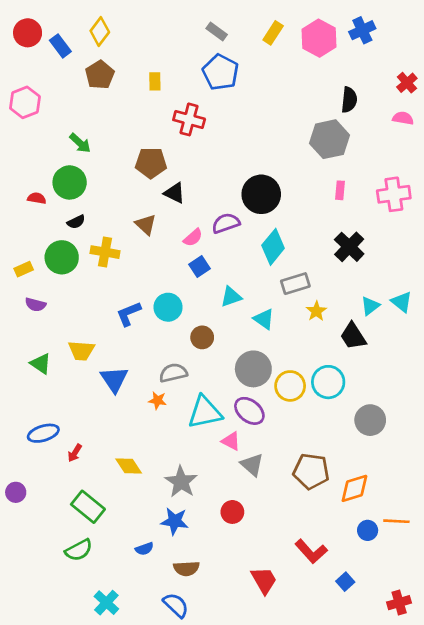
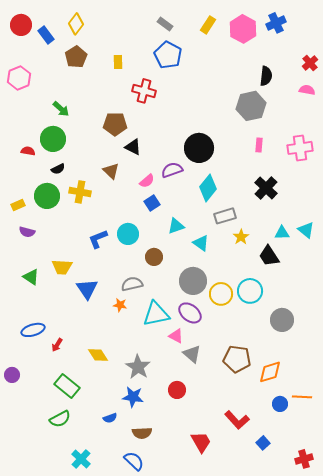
cyan triangle: (370, 306) -> (282, 233), turned 35

